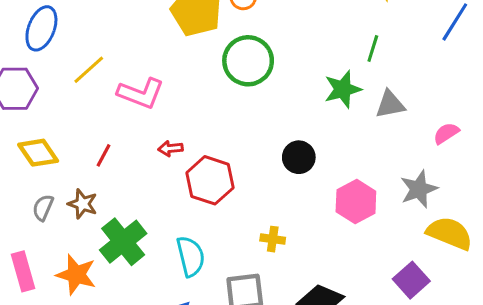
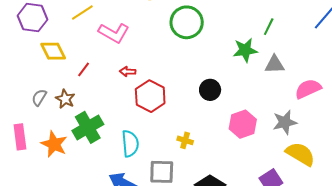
pink semicircle: (446, 133) -> (308, 89), size x1.5
yellow diamond: (38, 153) -> (53, 51), moved

